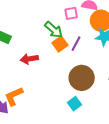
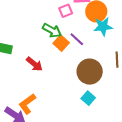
purple line: (76, 44) -> (77, 39), turned -63
red arrow: (29, 59) -> (34, 64), turned -120

